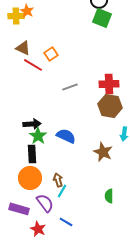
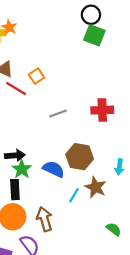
brown hexagon: (110, 106) -> (80, 157), moved
brown arrow: (58, 180) -> (44, 219), size x1.5
cyan line: (62, 191) -> (74, 195), moved
green semicircle: (109, 196) -> (114, 229), moved, turned 128

